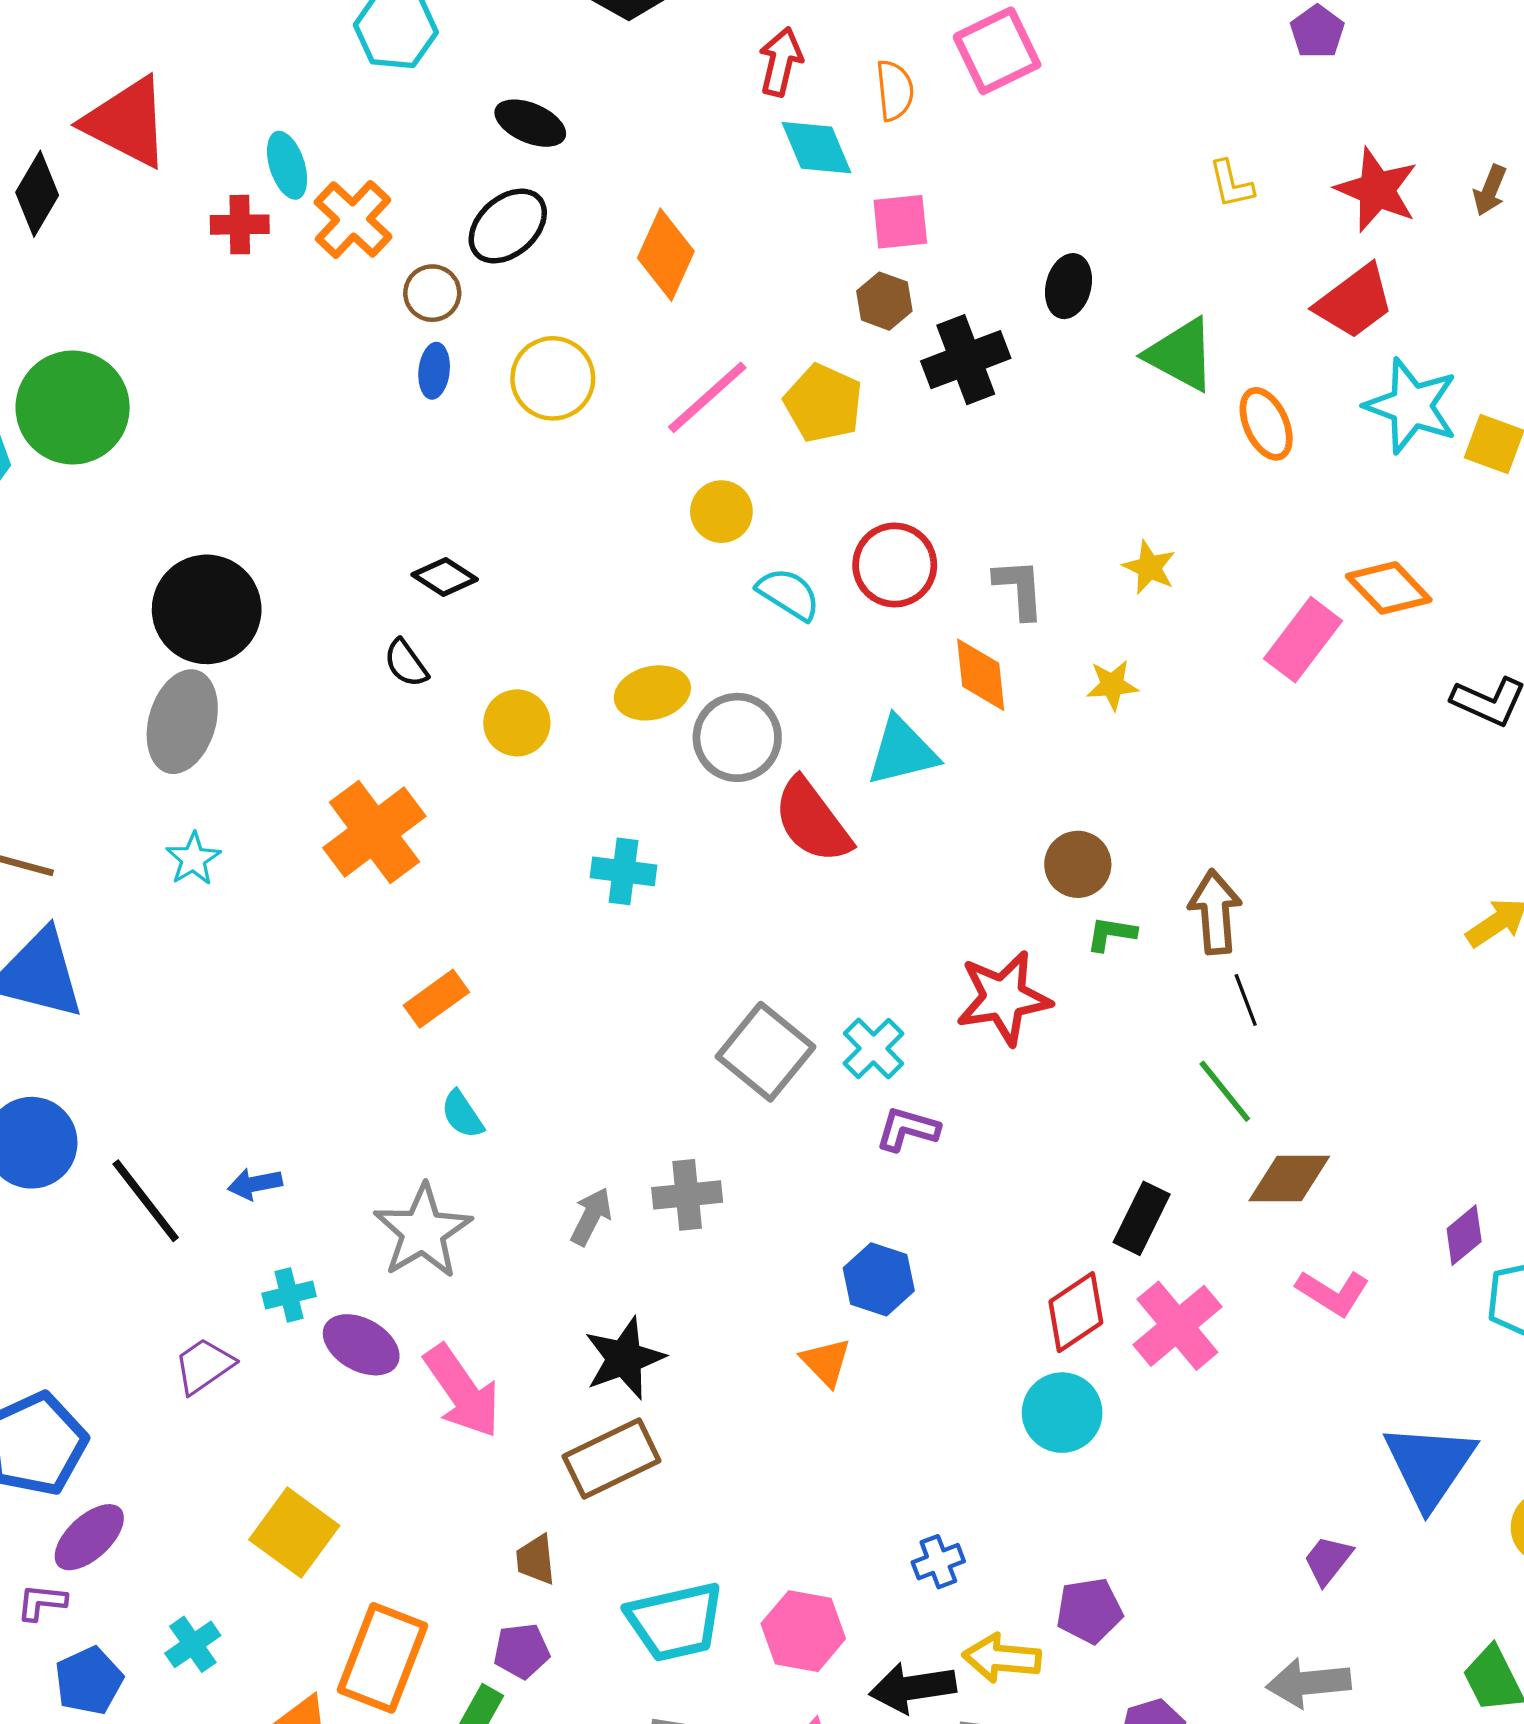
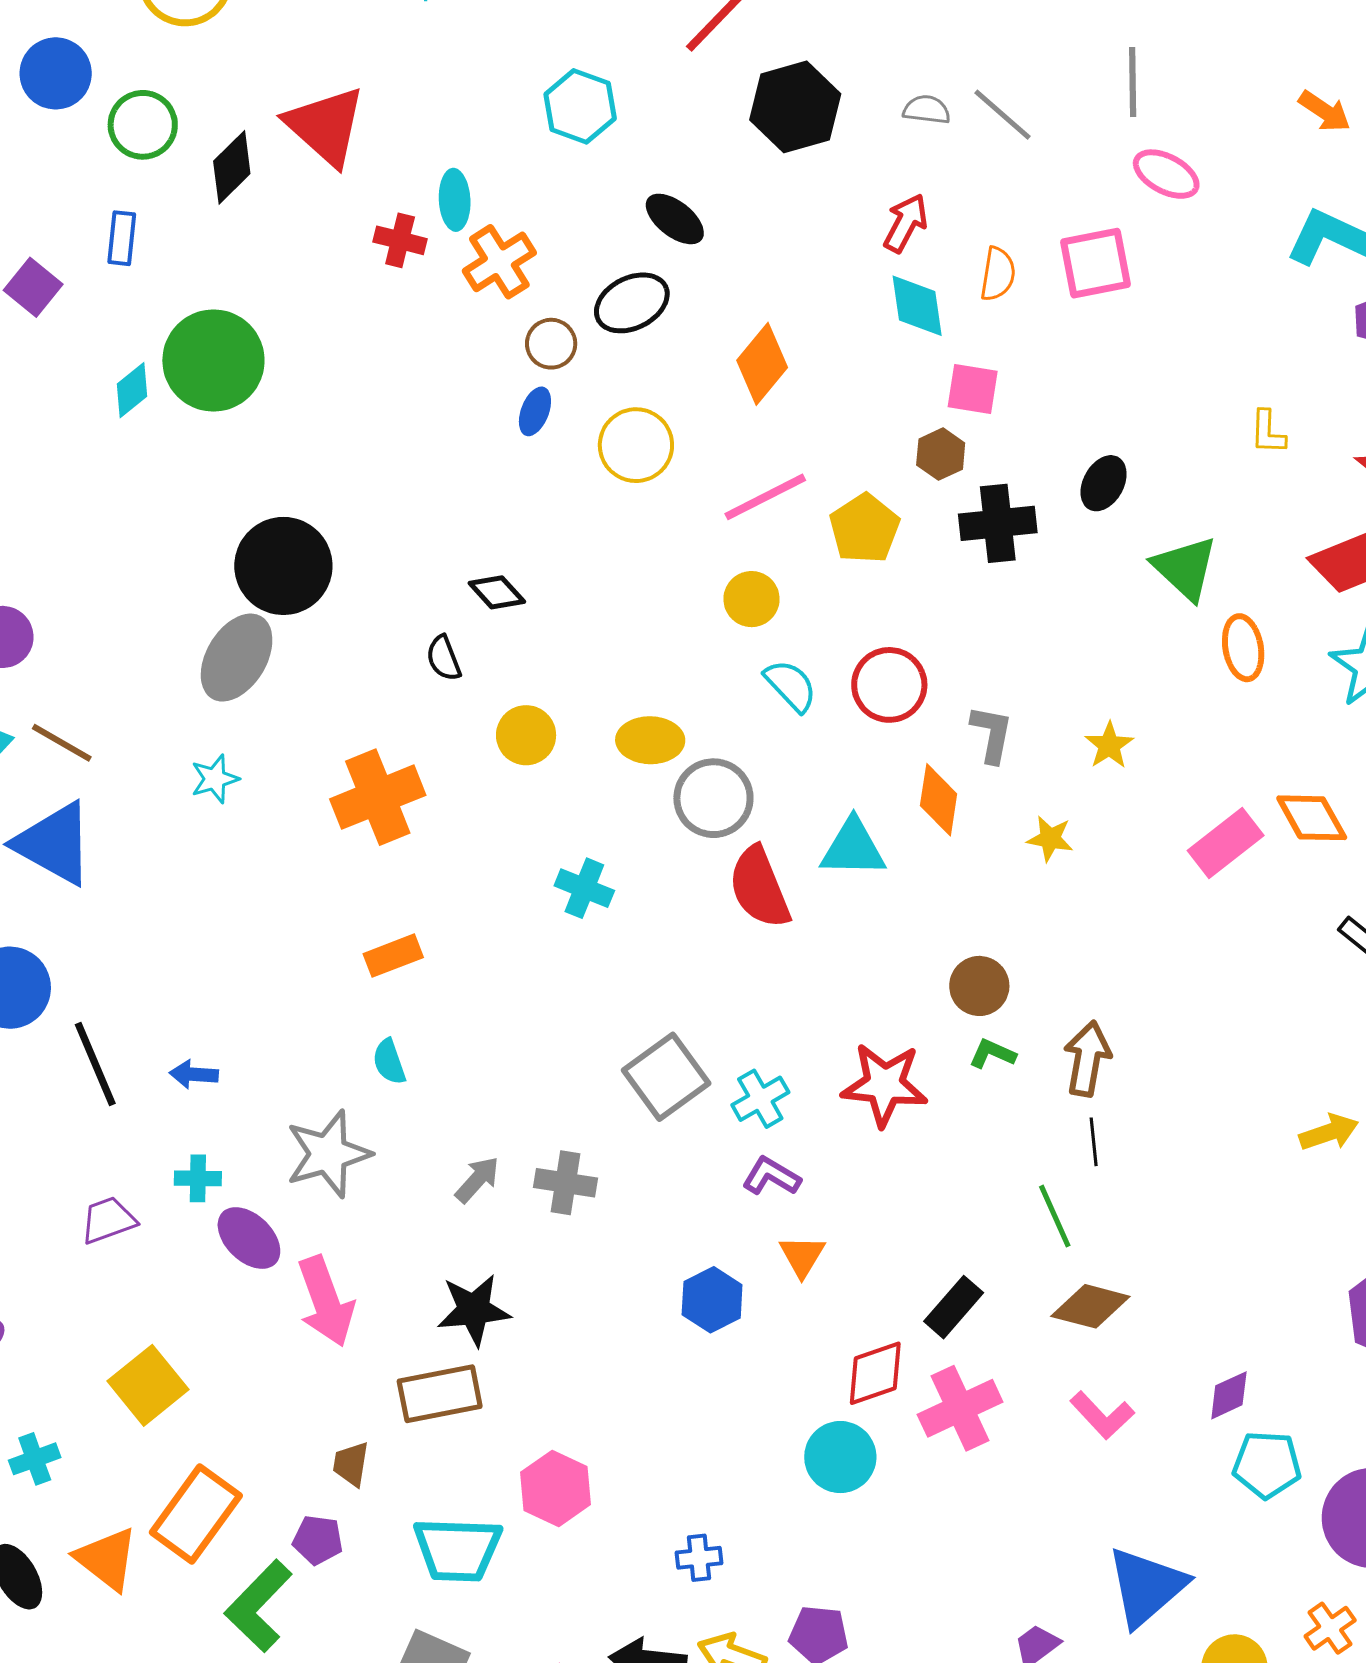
orange triangle: (826, 1362) -> (802, 1256), moved
pink hexagon: (803, 1631) -> (555, 1488), moved

